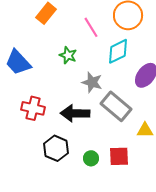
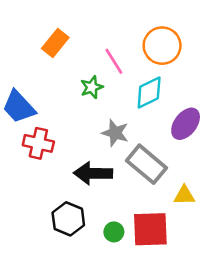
green star: (68, 55) -> (92, 87), moved, turned 30
red cross: (33, 108) -> (38, 143), moved
red square: (119, 156) -> (150, 229), size x1.4

